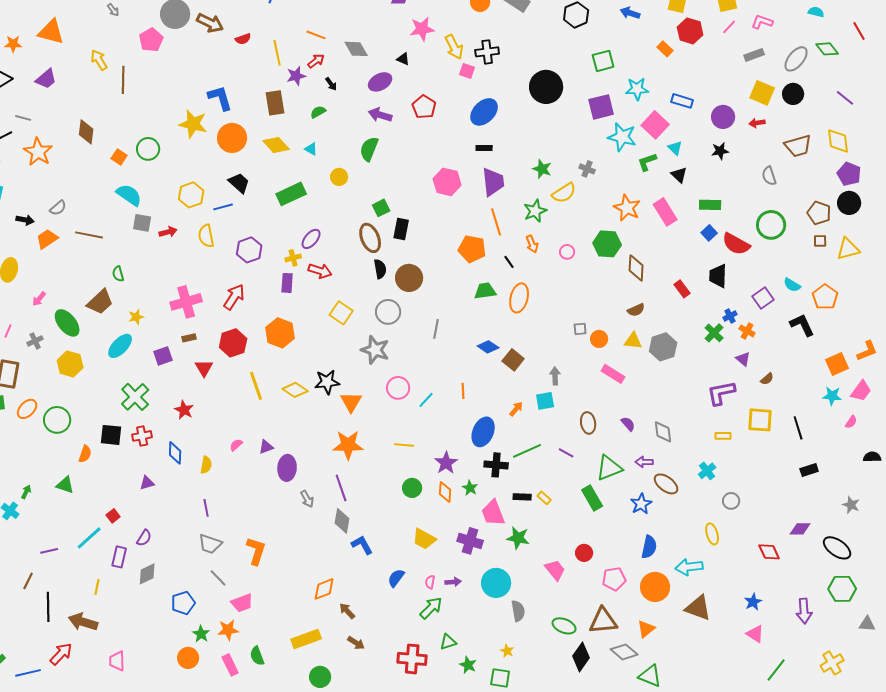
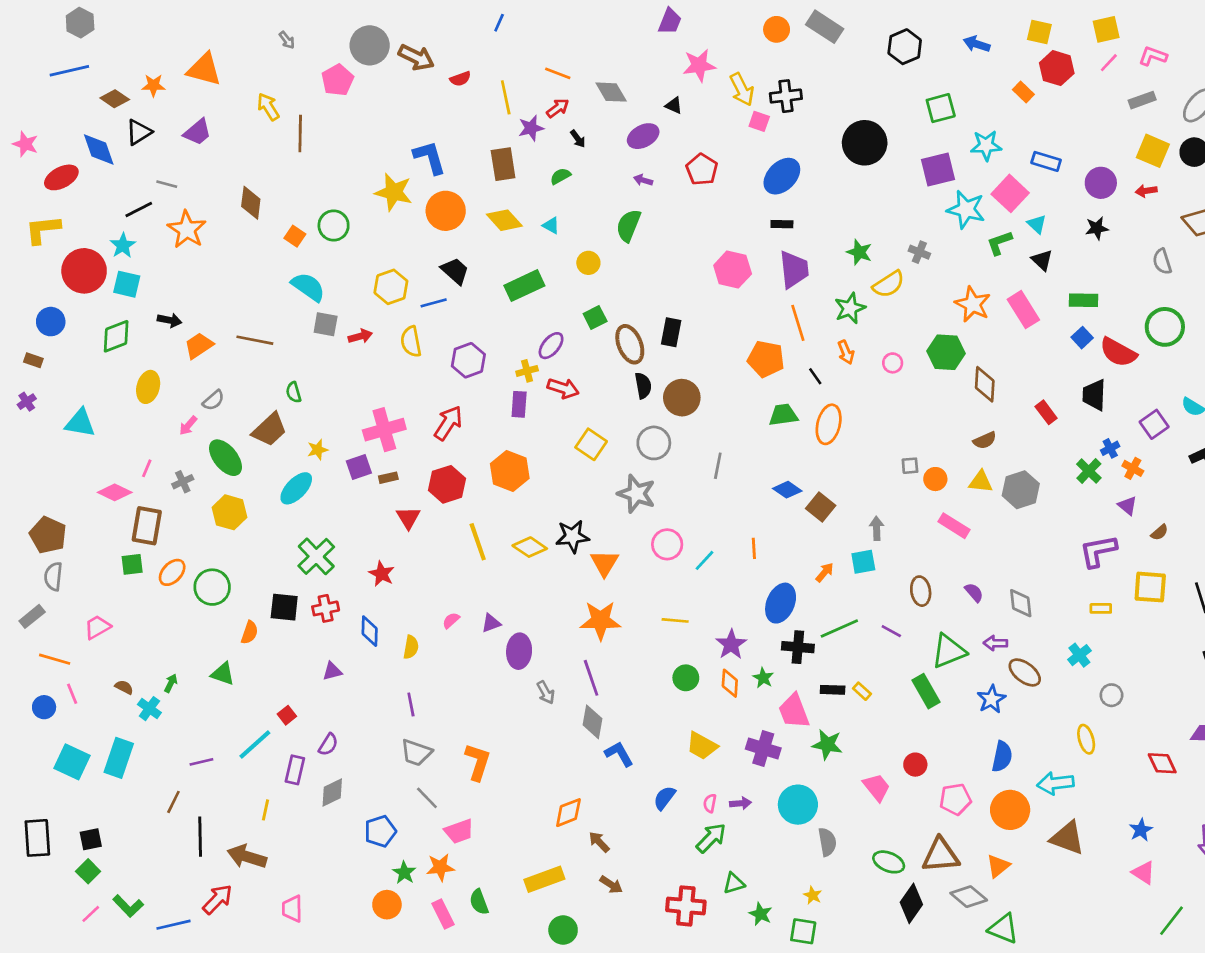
purple arrow: (380, 115) -> (643, 180), size x0.6
gray semicircle: (58, 208) -> (213, 400), moved
green square: (381, 208) -> (595, 318), moved
purple square: (163, 356) -> (359, 467), moved

